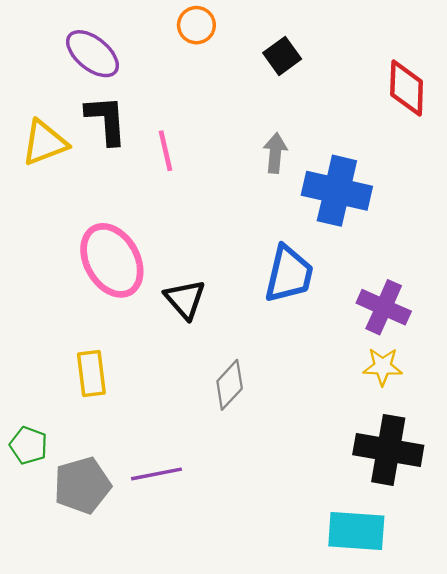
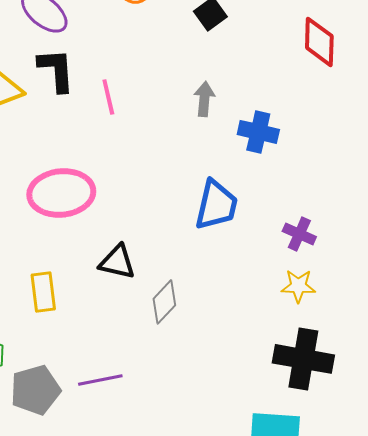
blue cross: (337, 191) -> (258, 132), size x0.7
pink ellipse: (112, 260) -> (61, 193), turned -66
black triangle: (185, 299) -> (117, 262), moved, turned -36
purple cross: (384, 307) -> (299, 234), size x0.7

